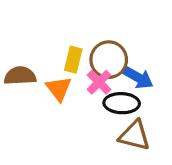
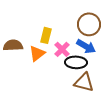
brown circle: (109, 60) -> (89, 24), moved
orange triangle: (59, 89) -> (37, 53), turned 30

